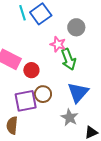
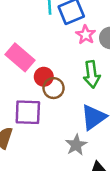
pink star: (58, 44) -> (86, 35), moved
brown circle: (43, 94) -> (54, 88), moved

